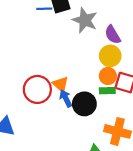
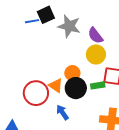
orange circle: (108, 76) -> (72, 73), moved
blue arrow: (66, 98) -> (62, 112), moved
black circle: (84, 104) -> (76, 88), moved

